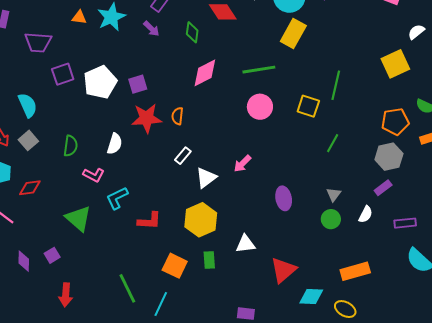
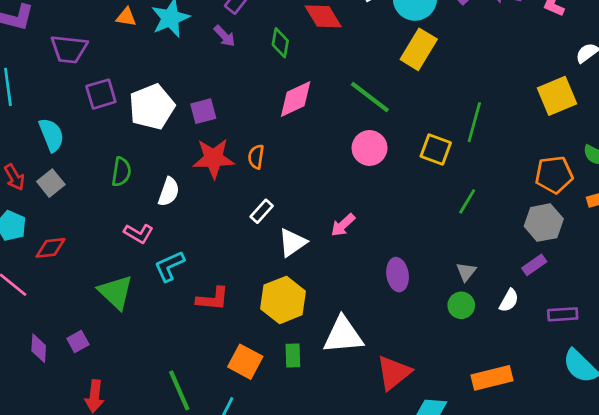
green line: (259, 70) -> (370, 97), turned 44
green semicircle: (71, 146) -> (121, 172), moved
white triangle: (245, 244) -> (343, 335), size x1.5

